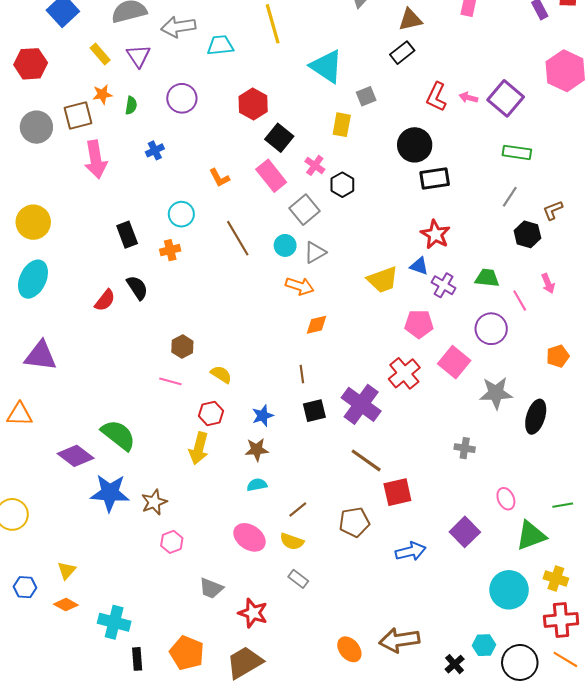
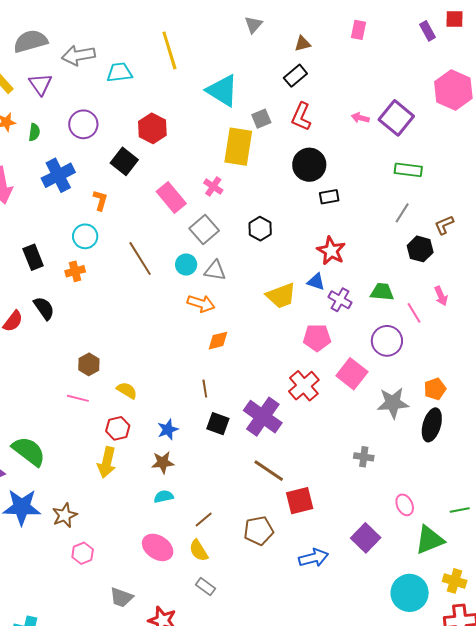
brown triangle: (410, 20) -> (302, 44), size x0.7
red L-shape: (436, 97) -> (301, 117), moved
yellow rectangle: (342, 125) -> (238, 147), size x1.6
black square: (279, 138) -> (124, 161), moved
blue cross: (155, 150) -> (58, 175), size x1.8
orange L-shape: (219, 178) -> (100, 200), moved, turned -135
black rectangle: (435, 178) -> (329, 197), size x0.7
black hexagon: (342, 185) -> (260, 229), moved
gray triangle: (315, 252) -> (215, 271), turned 40
orange pentagon: (558, 356) -> (435, 389), moved
black square: (314, 411) -> (218, 424), turned 35
yellow semicircle: (292, 541) -> (199, 551), turned 40

